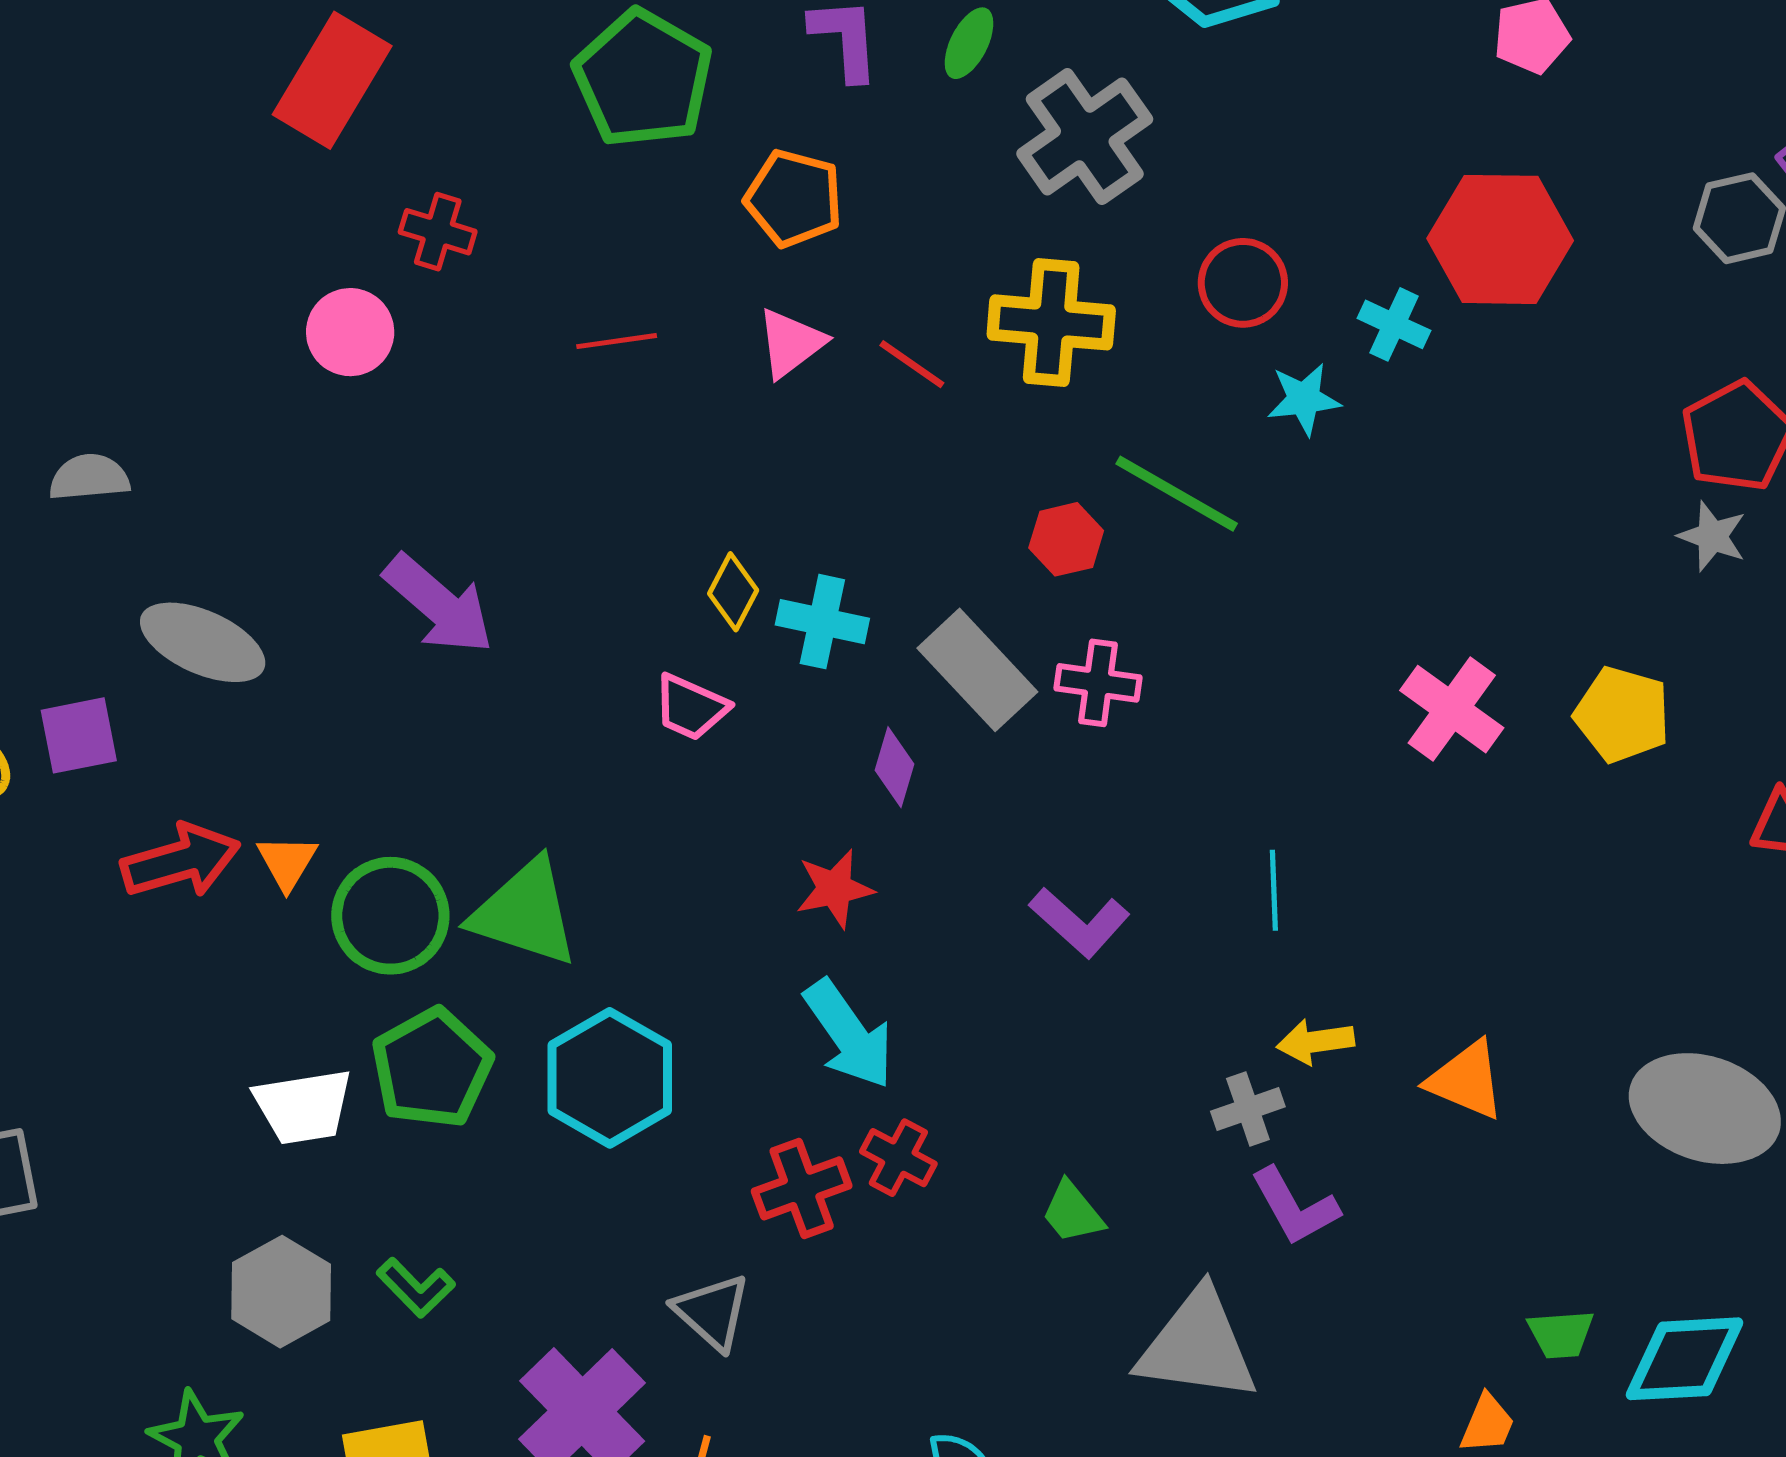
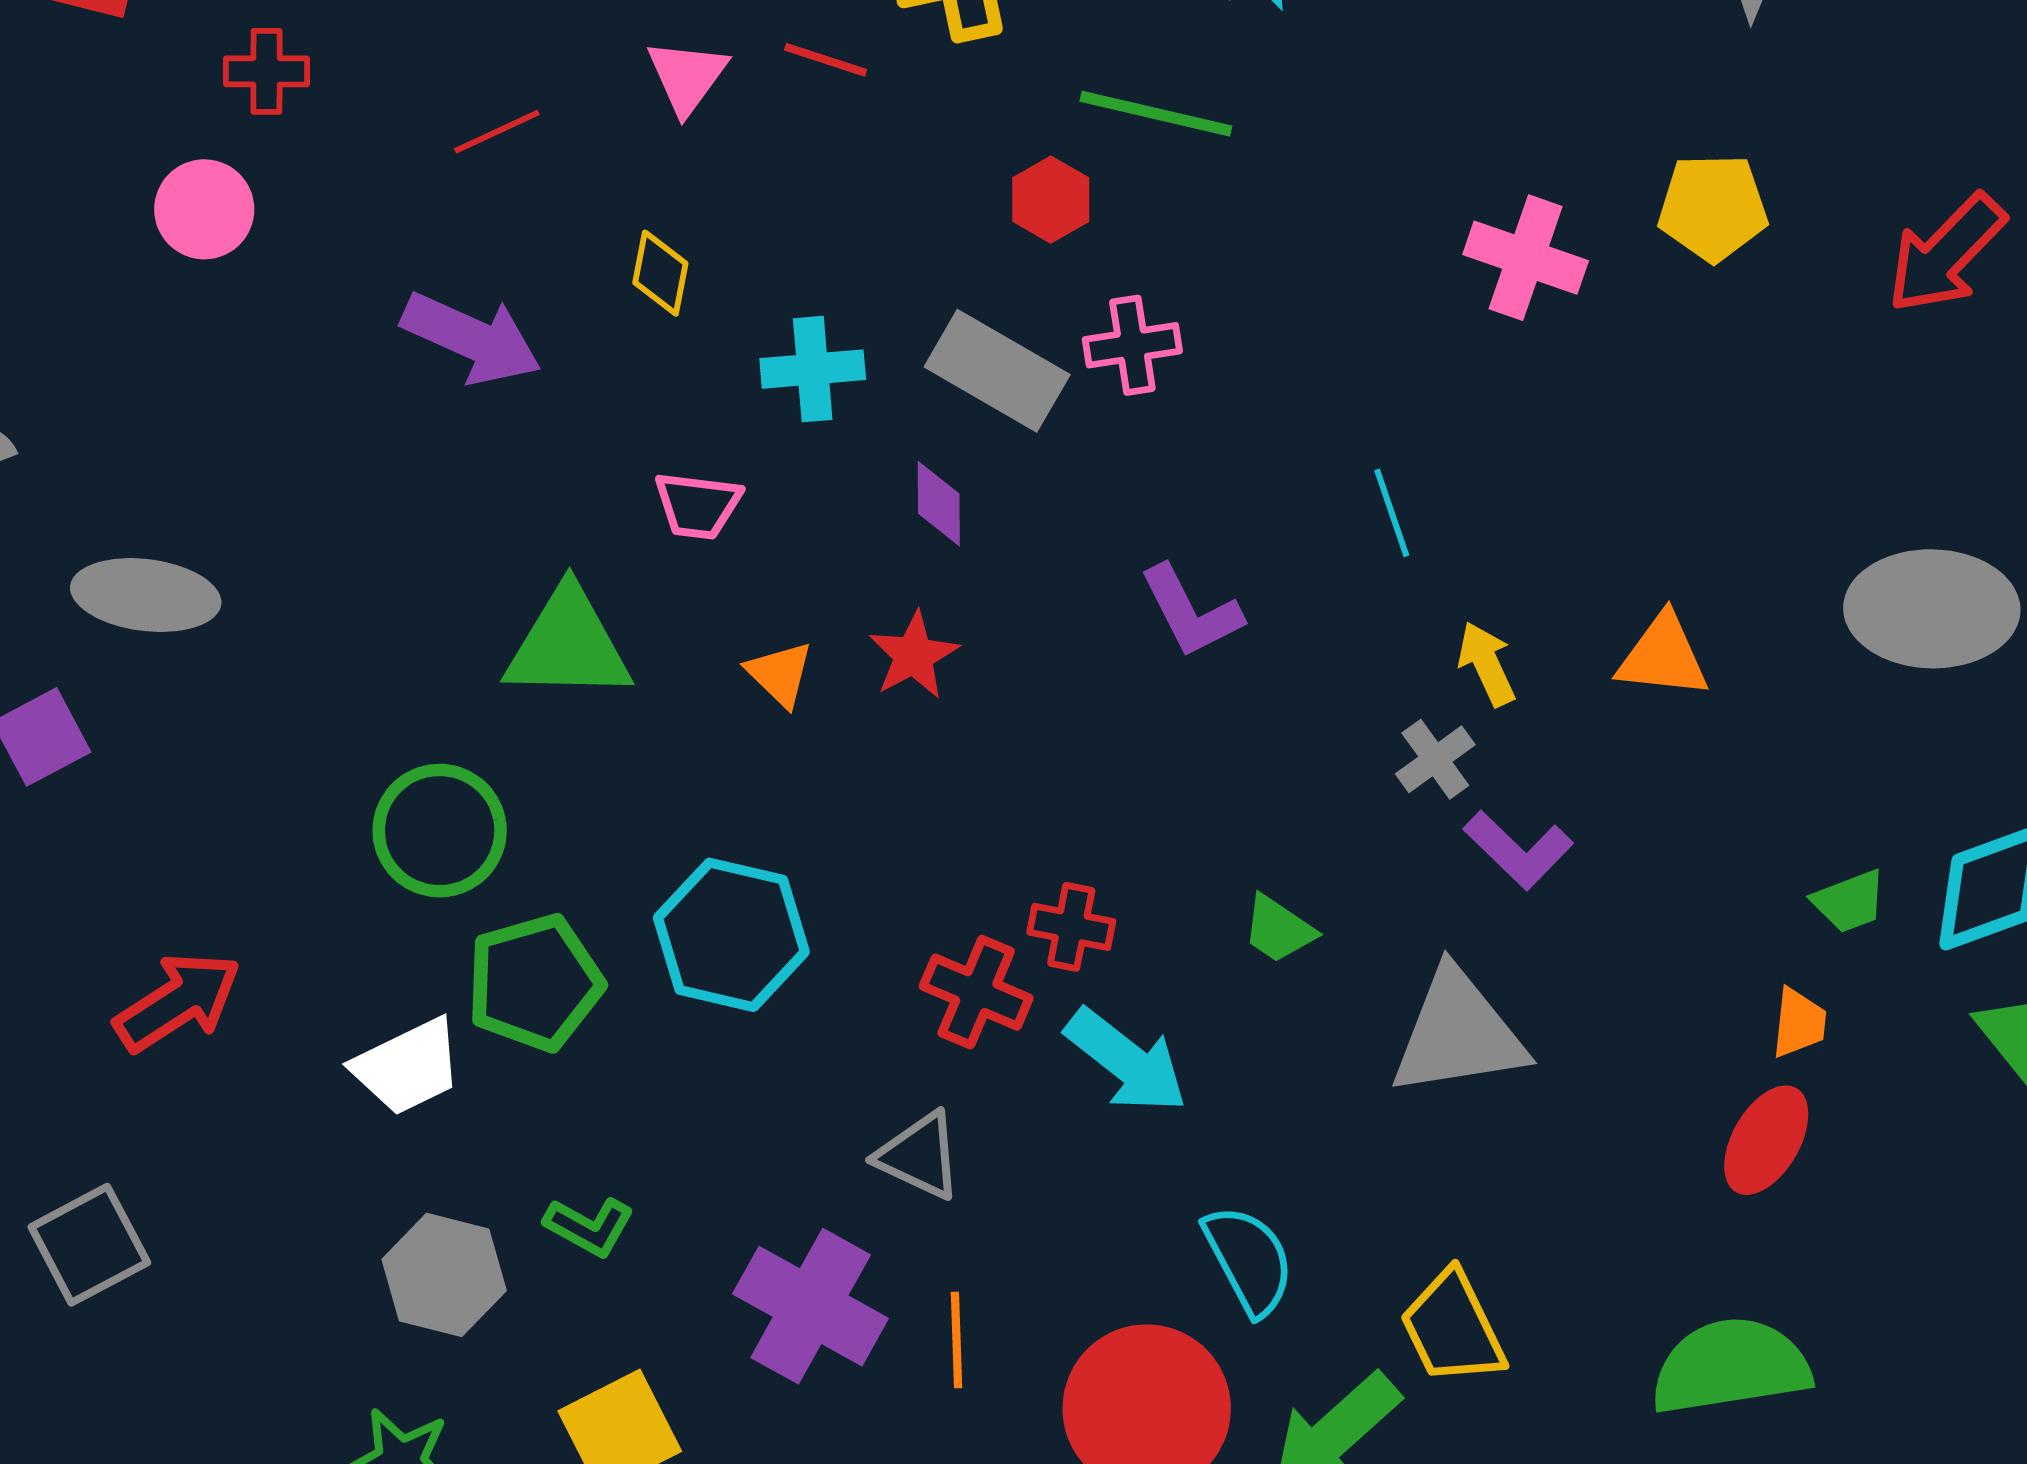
yellow diamond: (733, 592) -> (660, 273), moved
purple arrow: (439, 604) -> (472, 338), moved
red arrow: (181, 861) -> (178, 1002), moved
orange triangle: (287, 862) -> (780, 674), moved
green triangle: (525, 913) -> (568, 645), moved
purple L-shape: (1080, 922) -> (1191, 612), turned 38
cyan arrow: (849, 1034) -> (1126, 1061), moved
yellow arrow: (1316, 1042) -> (1487, 664), turned 90
green pentagon: (432, 1068) -> (535, 983), turned 30
red cross: (802, 1188) -> (976, 992), turned -30

